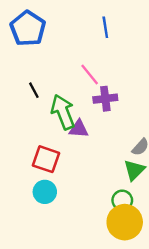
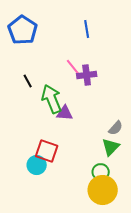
purple cross: (105, 99) -> (87, 75), moved
red square: (46, 159) -> (47, 151), moved

